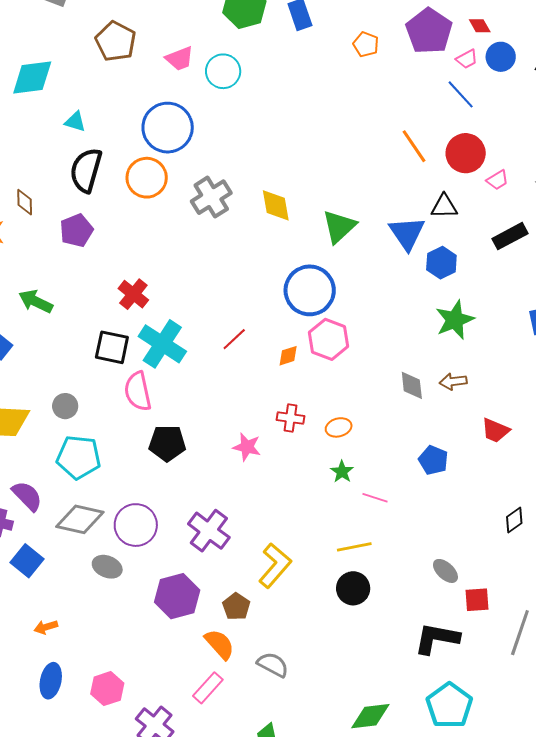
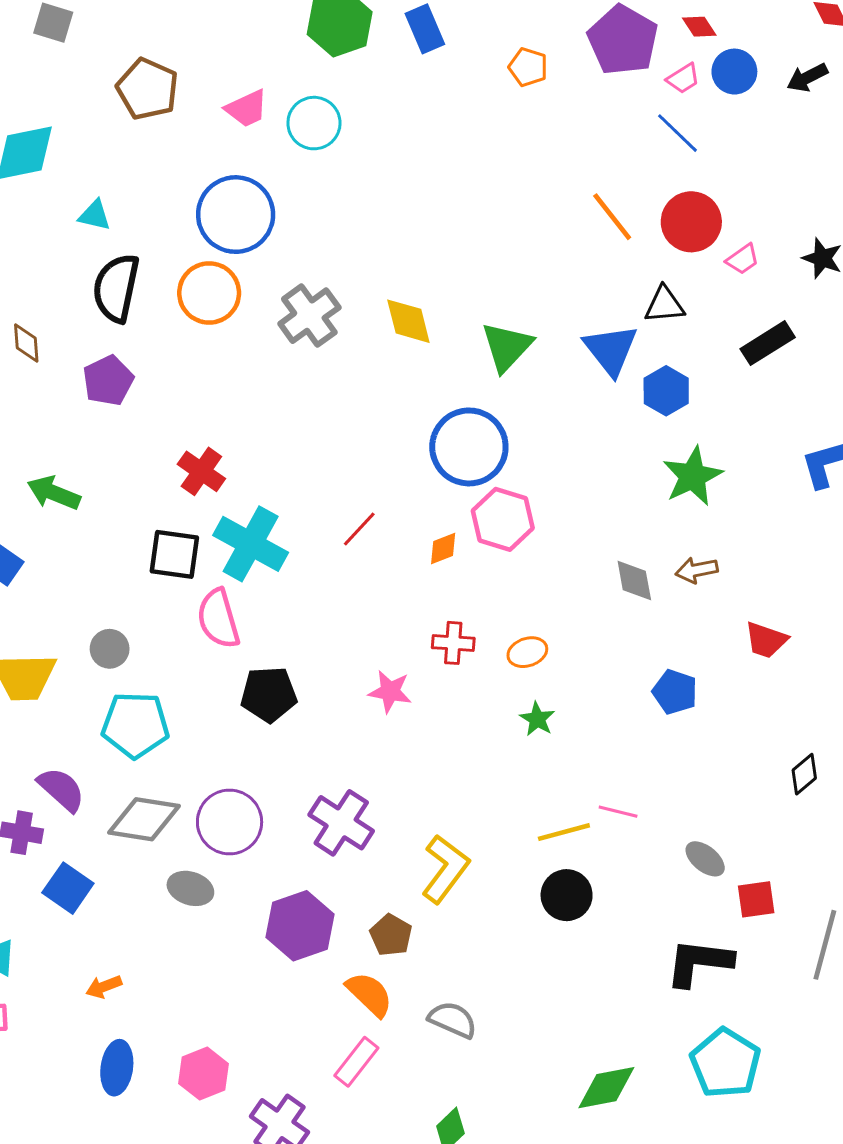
pink line: (375, 498) -> (618, 812), moved

